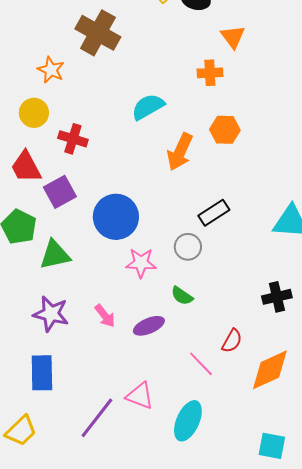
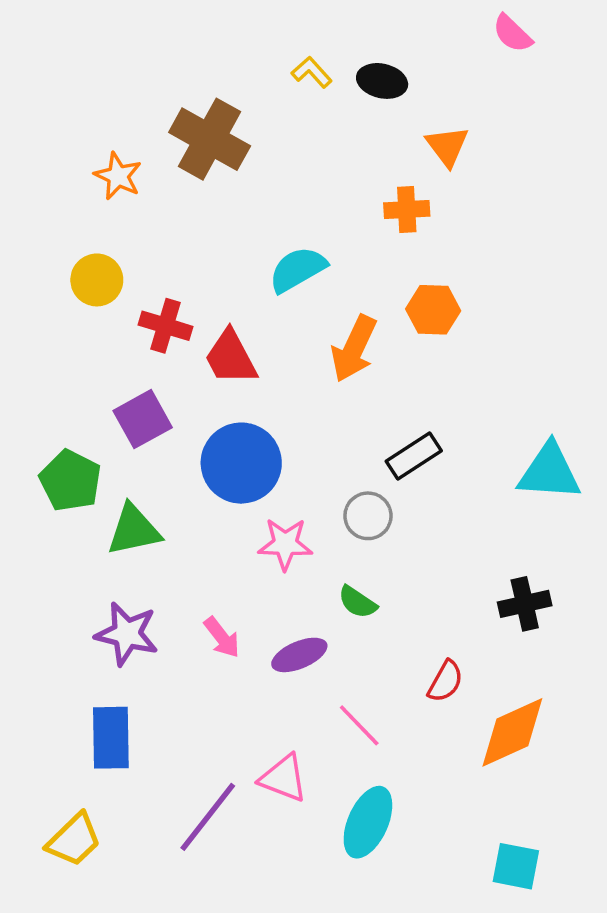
orange star: (51, 70) -> (118, 176), moved
red trapezoid: (26, 167) -> (231, 357), moved
pink line: (201, 364) -> (359, 725), moved

